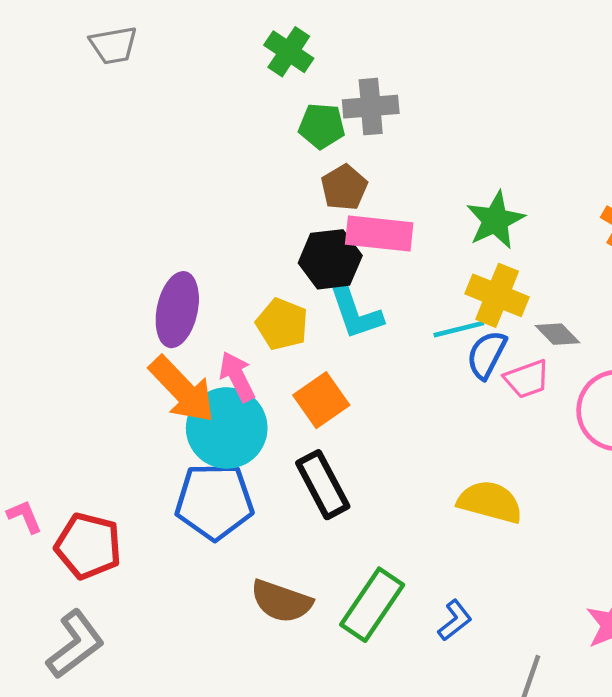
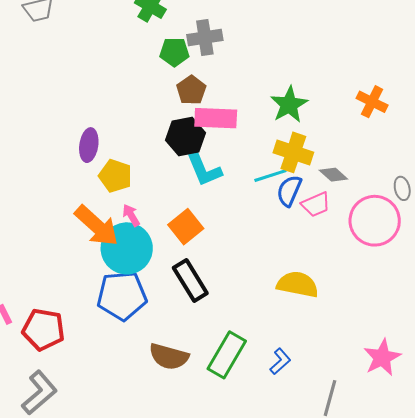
purple ellipse: (177, 310) -> (89, 145), moved, size x0.7
yellow pentagon: (282, 324) -> (115, 176), moved
pink arrow: (237, 377) -> (131, 215), size x0.7

